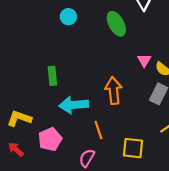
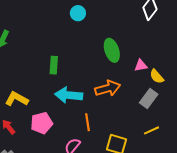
green ellipse: (116, 24) -> (112, 50), moved
pink triangle: (144, 60) -> (141, 65), turned 40
orange arrow: (113, 91) -> (108, 88), turned 70

